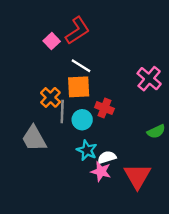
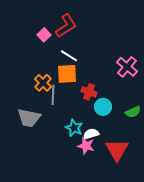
cyan circle: (82, 120) -> (103, 107), moved
gray trapezoid: (34, 139) -> (29, 118), turned -50

